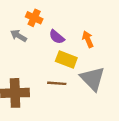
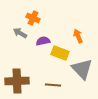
purple semicircle: (57, 37) -> (43, 41), moved, turned 128
brown line: (57, 83) -> (53, 85), moved

